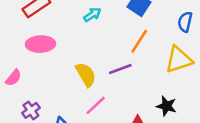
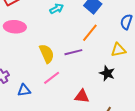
yellow triangle: (179, 60) -> (118, 50), size x0.7
black star: (167, 106) -> (107, 73), moved

